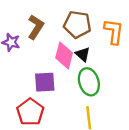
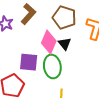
green ellipse: (89, 82) -> (52, 67), moved

